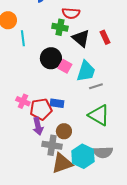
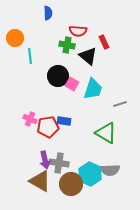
red rectangle: (105, 37) -> (104, 42), moved
gray line: (96, 86) -> (120, 104), moved
purple arrow: (38, 126) -> (45, 160), moved
brown circle: (64, 131) -> (71, 184), moved, size x1.5
brown triangle: (62, 163) -> (40, 181), moved, turned 50

